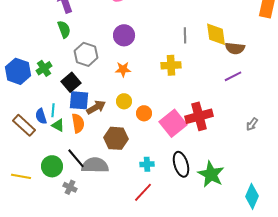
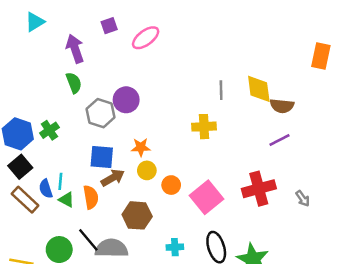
purple circle: (124, 35) -> (126, 100), moved
orange star: (123, 69) -> (141, 147), moved
black square: (71, 82) -> (20, 167), moved
blue square: (79, 100) -> (102, 157), moved
red cross: (199, 116) -> (259, 189), moved
gray arrow: (252, 124) -> (303, 198), turned -72

